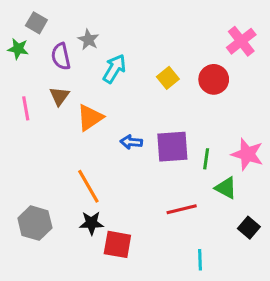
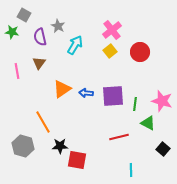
pink cross: (241, 41) -> (112, 30), moved
orange triangle: (90, 118) -> (62, 89), moved
orange line: (88, 186) -> (43, 122), moved

